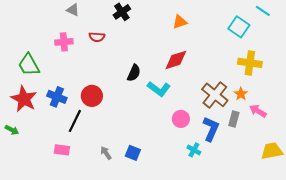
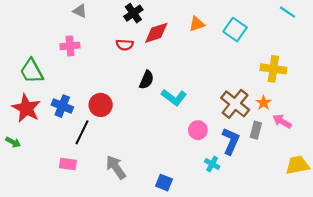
cyan square: (239, 27) -> (235, 30), moved
red semicircle: (97, 37) -> (125, 45), moved
red diamond: (176, 60) -> (156, 33), moved
gray arrow: (106, 153) -> (116, 167), size x1.6
blue square: (133, 153) -> (164, 183), moved

